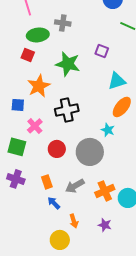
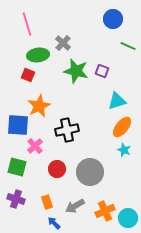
gray cross: (63, 23) -> (63, 43), turned 35
green star: (68, 64) -> (76, 71), moved
blue square: (18, 105) -> (18, 125), size x1.6
cyan star: (108, 130) -> (124, 150), moved

